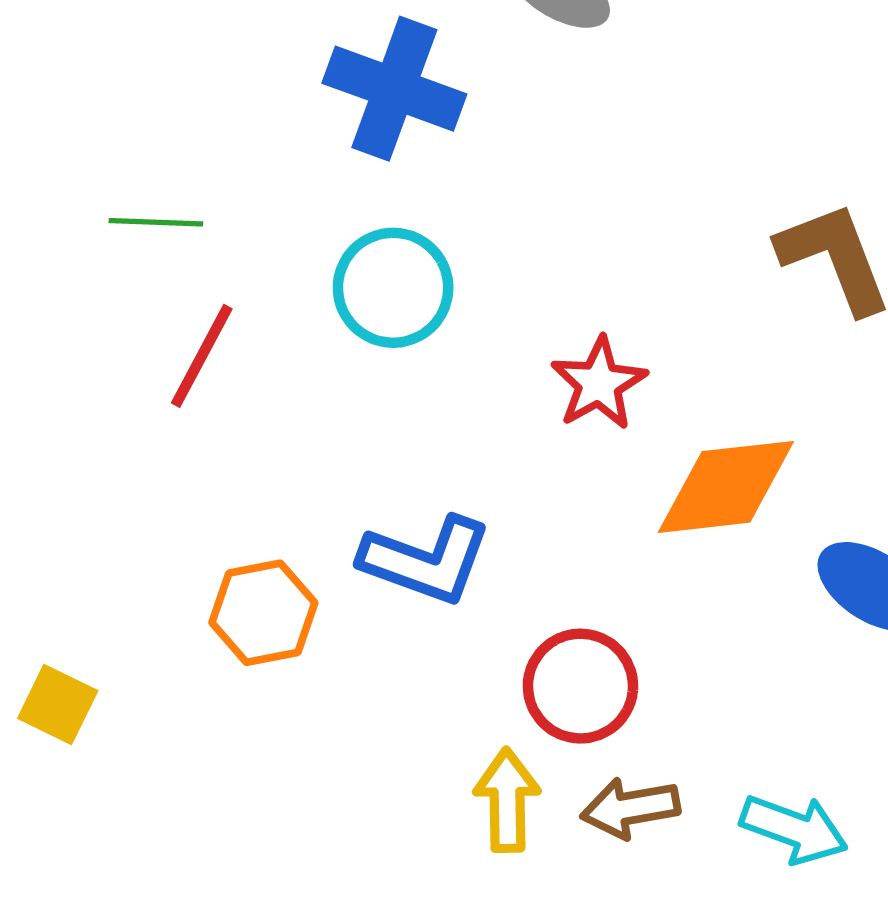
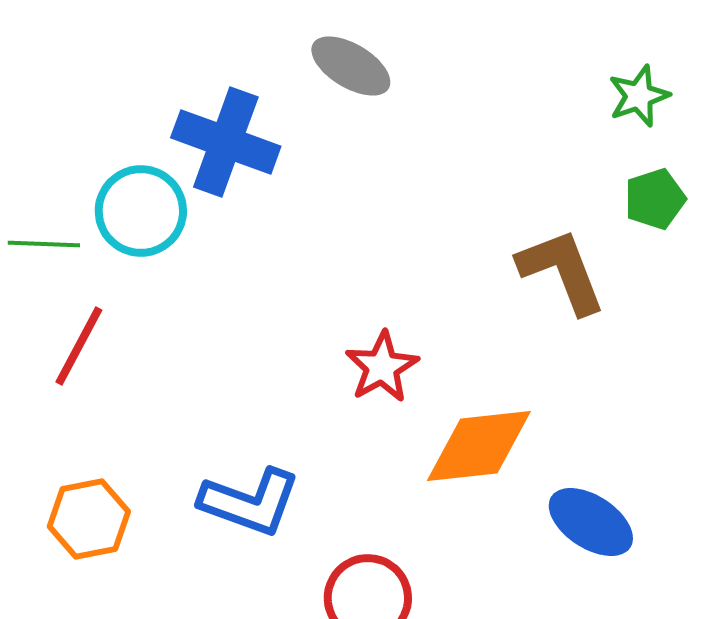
cyan circle: (393, 288) -> (141, 211), moved
orange hexagon: (263, 613) -> (89, 519), moved

